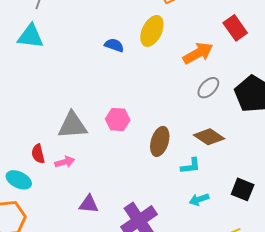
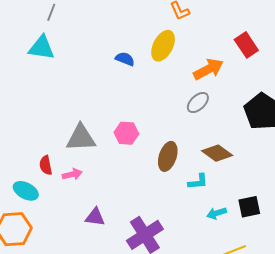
gray ellipse: (208, 88) -> (198, 103), moved
black square: (243, 189) -> (249, 207), turned -35
cyan arrow: (199, 199) -> (217, 213), moved

